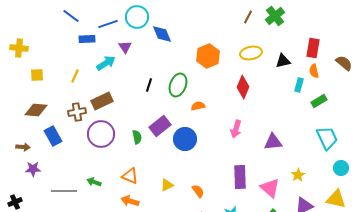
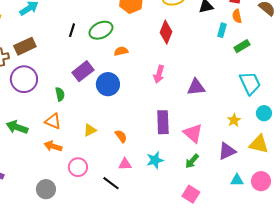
green ellipse: (178, 85) -> (101, 30), turned 45
green semicircle: (137, 137) -> (60, 94), moved
yellow star: (298, 175) -> (234, 120), moved
green arrow: (94, 182) -> (17, 127), size x1.5

